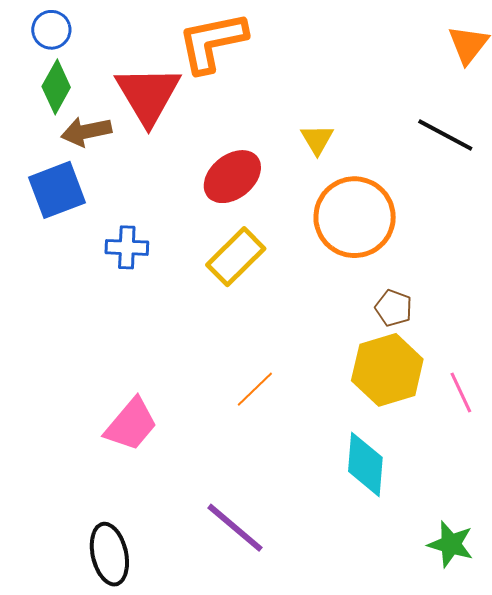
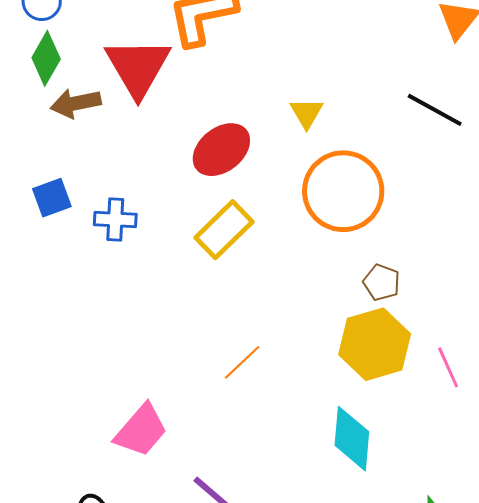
blue square: (57, 190) -> (52, 198), moved, size x0.7
pink trapezoid: (131, 425) -> (141, 430), moved

